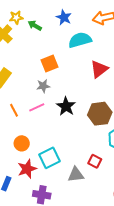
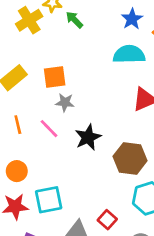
blue star: (64, 17) -> (132, 19), moved
orange square: (49, 64) -> (55, 77), moved
pink line: (37, 107) -> (49, 129), turned 56

